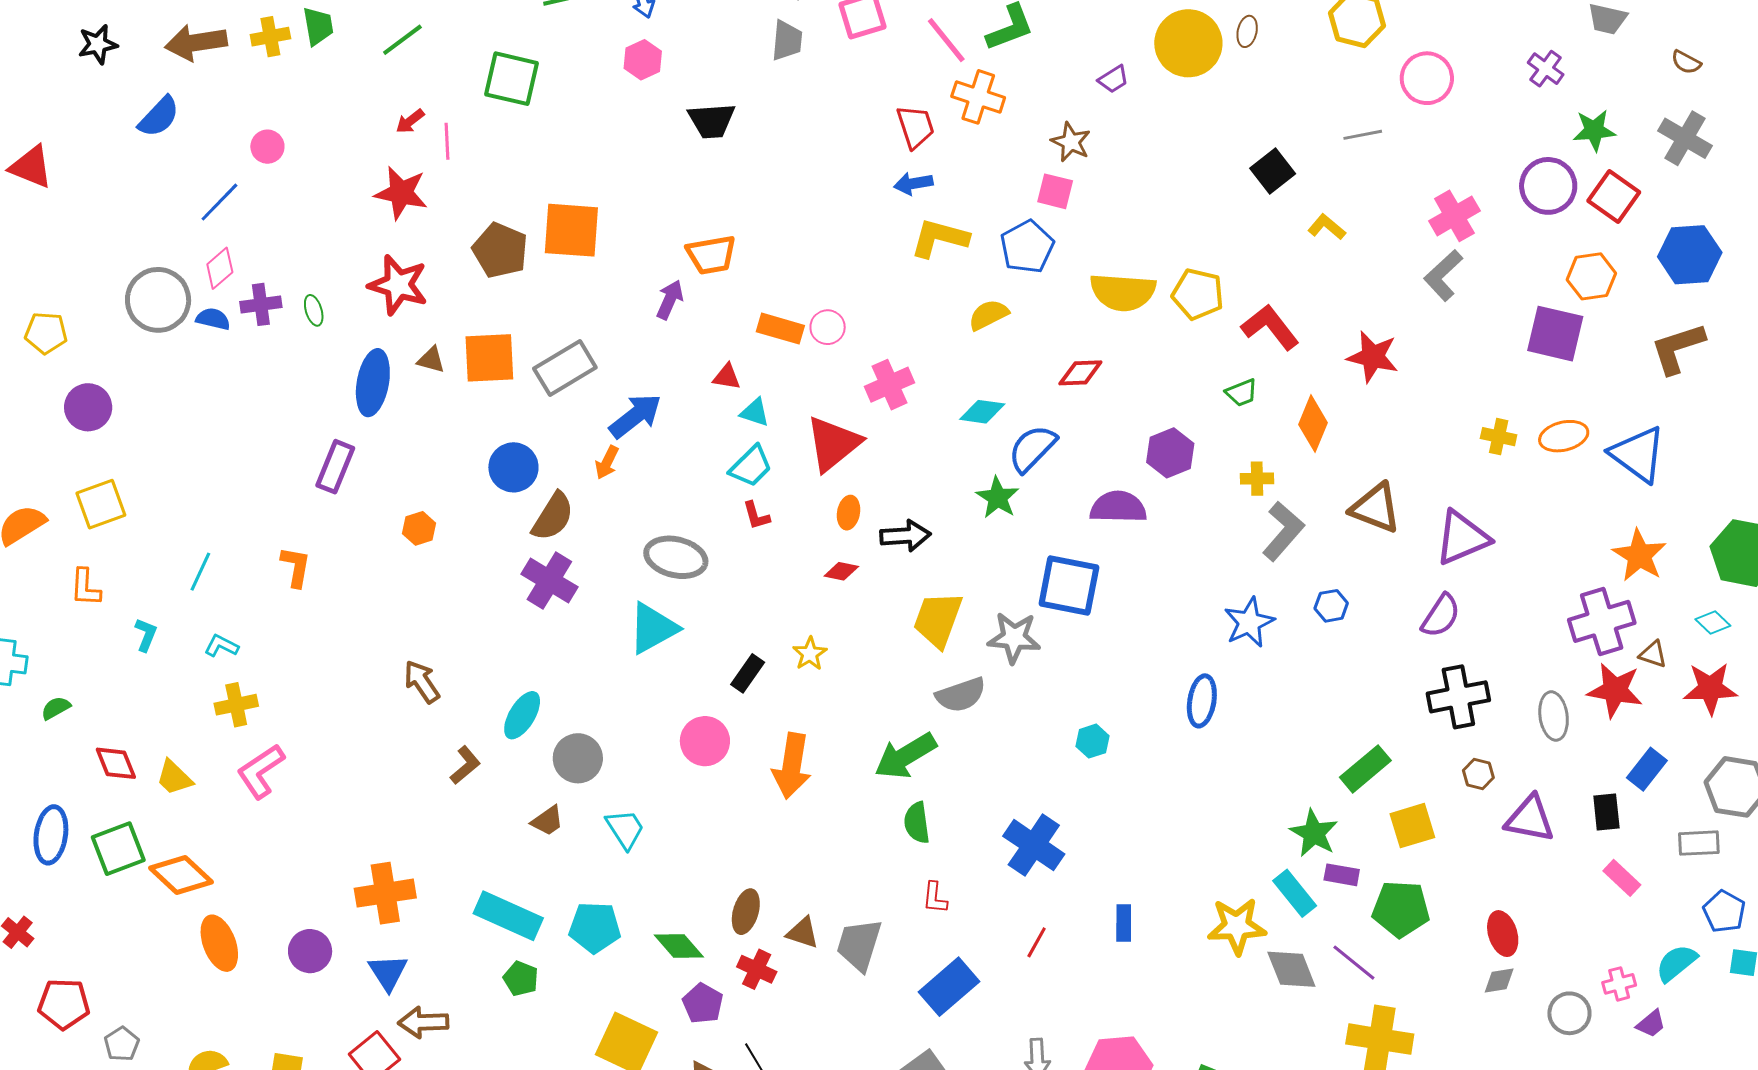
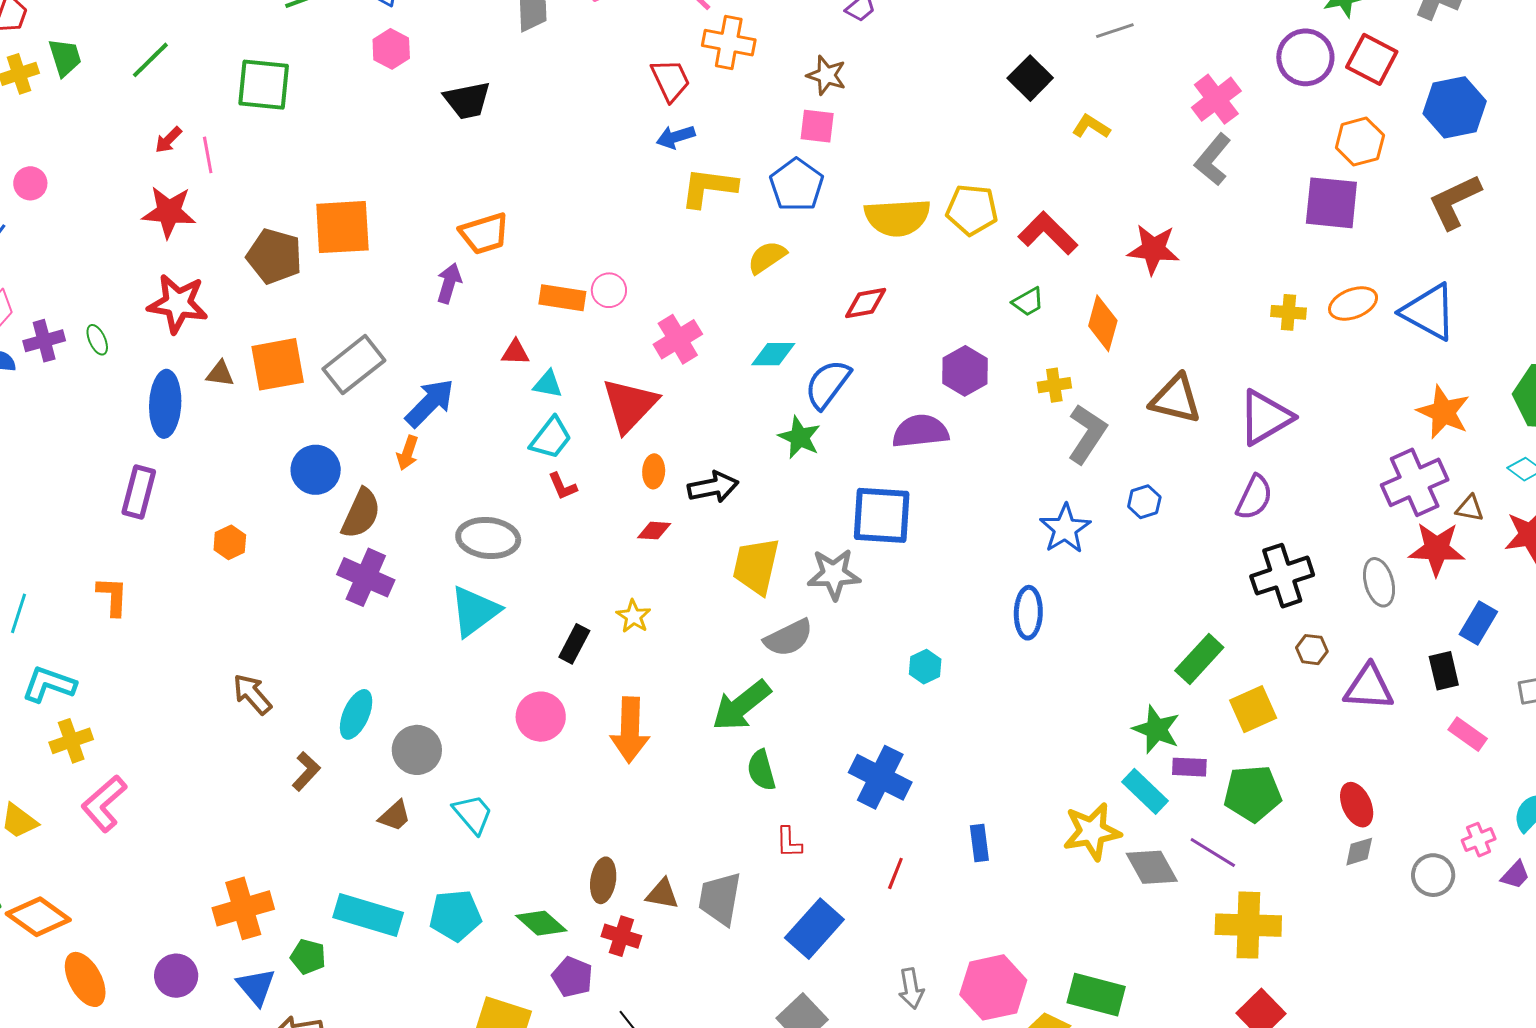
cyan L-shape: (221, 646) -> (49, 684), size x1.6
green pentagon: (521, 979) -> (308, 957), moved

